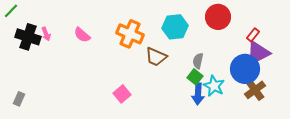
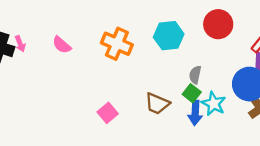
brown trapezoid: (156, 57) -> (157, 104), moved

